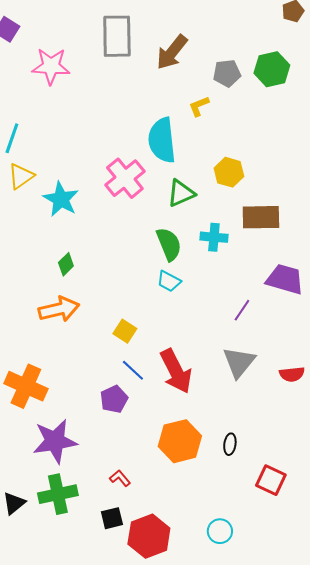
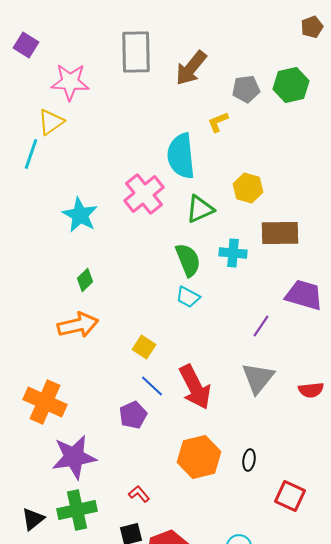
yellow triangle: (21, 176) -> (51, 122), moved

